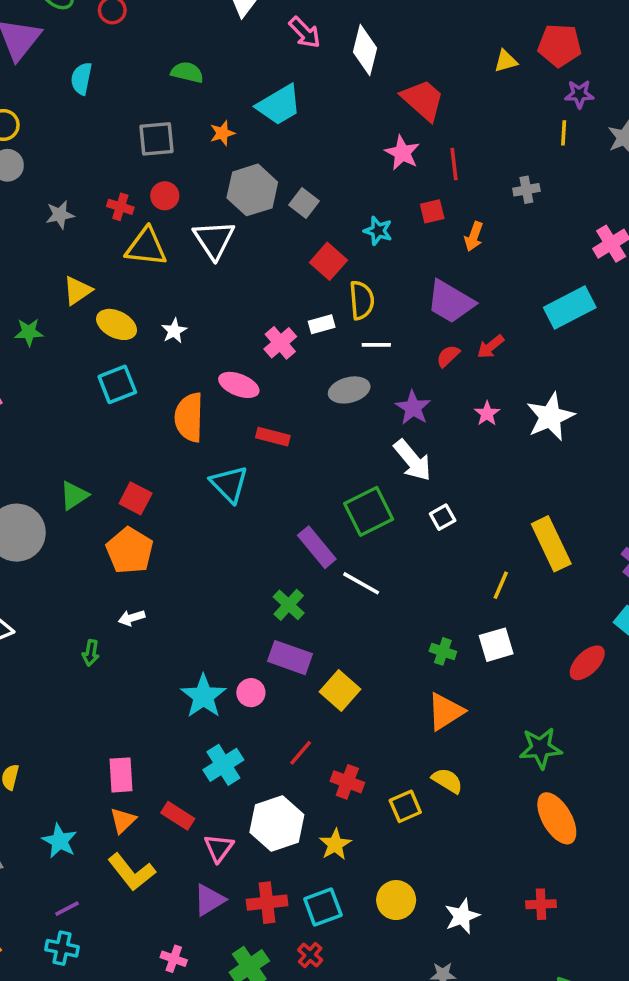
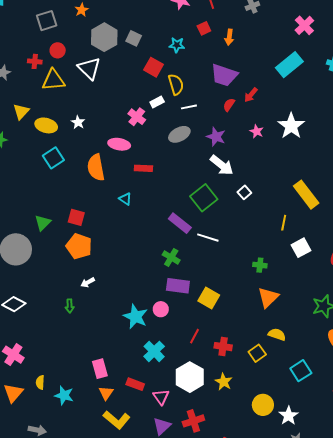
cyan triangle: (229, 484) -> (125, 199), size x0.6
white square: (496, 645) -> (301, 248), moved
cyan star: (60, 841) -> (64, 395), moved
cyan square: (323, 907) -> (301, 371), moved
white star: (462, 916) -> (289, 416), moved

